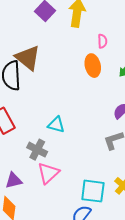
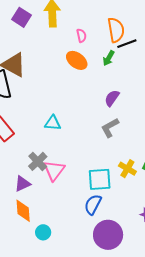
orange ellipse: (93, 66) -> (77, 60), turned -30
gray cross: (37, 150) -> (38, 161), moved, turned 30

